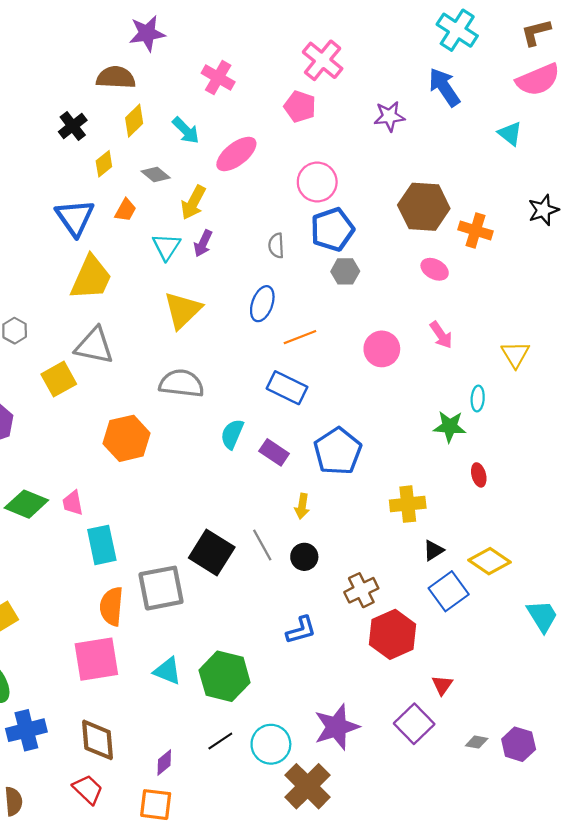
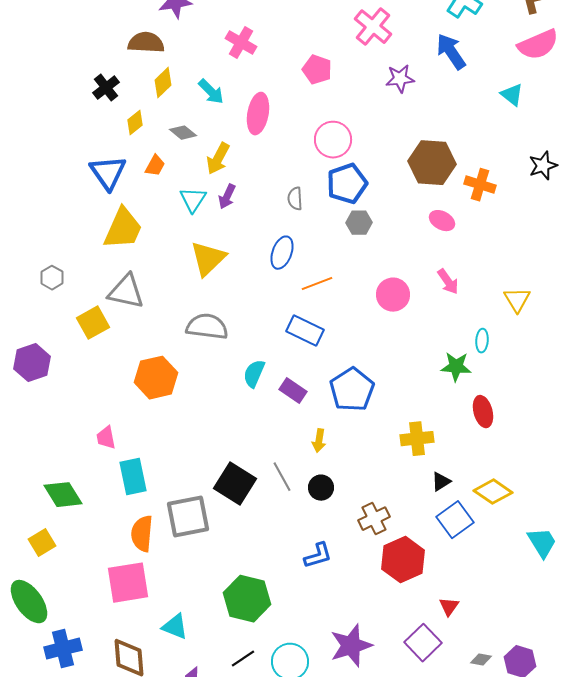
pink cross: (323, 60) -> (373, 27), moved
pink ellipse: (236, 154) -> (258, 114), turned -42
red ellipse: (479, 475) -> (483, 412), size x1.4
green diamond: (26, 504) -> (63, 495), moved, turned 36
cyan triangle: (167, 671) -> (175, 627), moved

